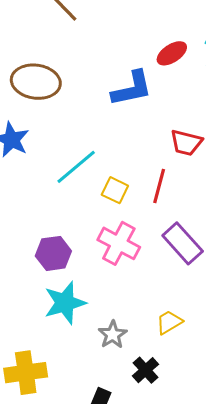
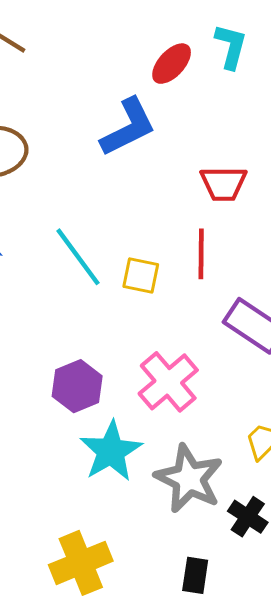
cyan line: (76, 167) -> (78, 257), turned -72
pink cross: (119, 243) -> (168, 382), moved, turned 36
gray star: (113, 335) -> (189, 479), size x1.6

